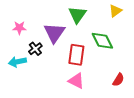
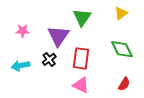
green diamond: (102, 41) -> (122, 49), moved
black cross: (35, 49) -> (49, 59), moved

